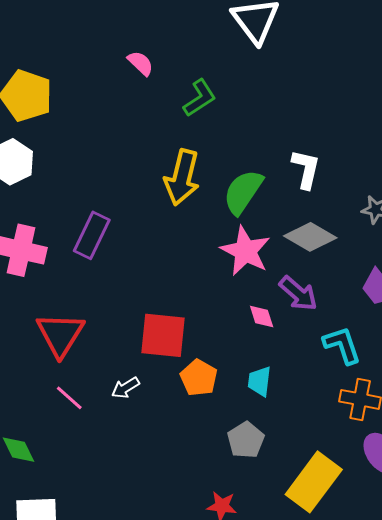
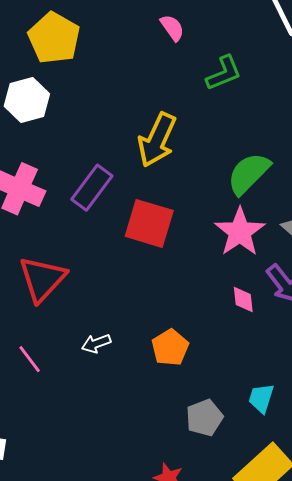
yellow arrow: (182, 177) -> (157, 140), moved
red square: (163, 335) -> (149, 223), moved
cyan trapezoid: (260, 381) -> (261, 398), moved
pink line: (69, 398) -> (30, 359), moved

